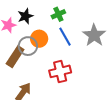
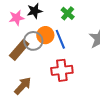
green cross: (58, 14) -> (68, 13), turned -32
blue line: (65, 37) -> (60, 39), moved

